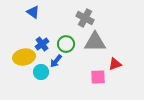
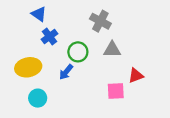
gray triangle: (95, 42) -> (112, 50), size x0.7
blue cross: (42, 44) -> (50, 37), moved
cyan circle: (41, 72) -> (38, 98), moved

